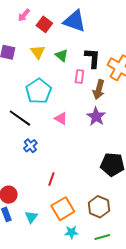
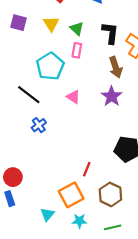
pink rectangle: (79, 76) -> (77, 50), moved
brown arrow: (99, 90) -> (116, 67), turned -36
red line: (51, 179) -> (87, 169), moved
cyan triangle: (31, 217) -> (47, 214), moved

